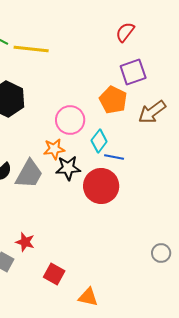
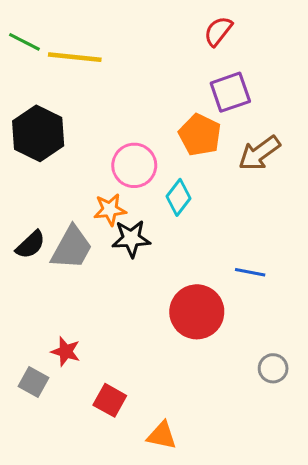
blue line: (114, 157) -> (250, 272), moved
red circle: (101, 186) -> (197, 312), moved

